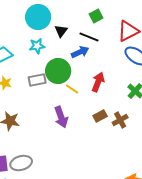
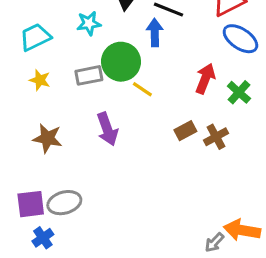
blue arrow: (80, 52) -> (155, 33), turned -66
red arrow: (98, 82) -> (205, 79), moved
purple arrow: (61, 117) -> (107, 129), moved

